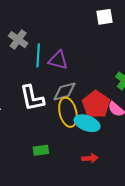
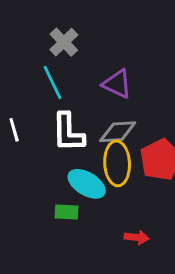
cyan line: (38, 55) -> (53, 82), moved, turned -40
cyan ellipse: (87, 123) -> (87, 184), moved

